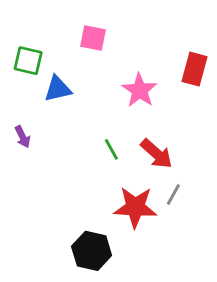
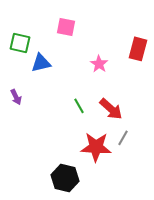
pink star: (140, 90) -> (99, 64), size x0.7

